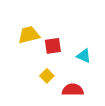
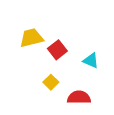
red square: (53, 46) -> (57, 50), turned -30

